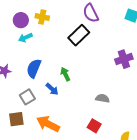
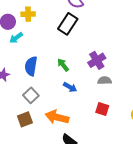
purple cross: (124, 59) -> (97, 60), moved
blue arrow: (52, 89) -> (70, 87), moved

